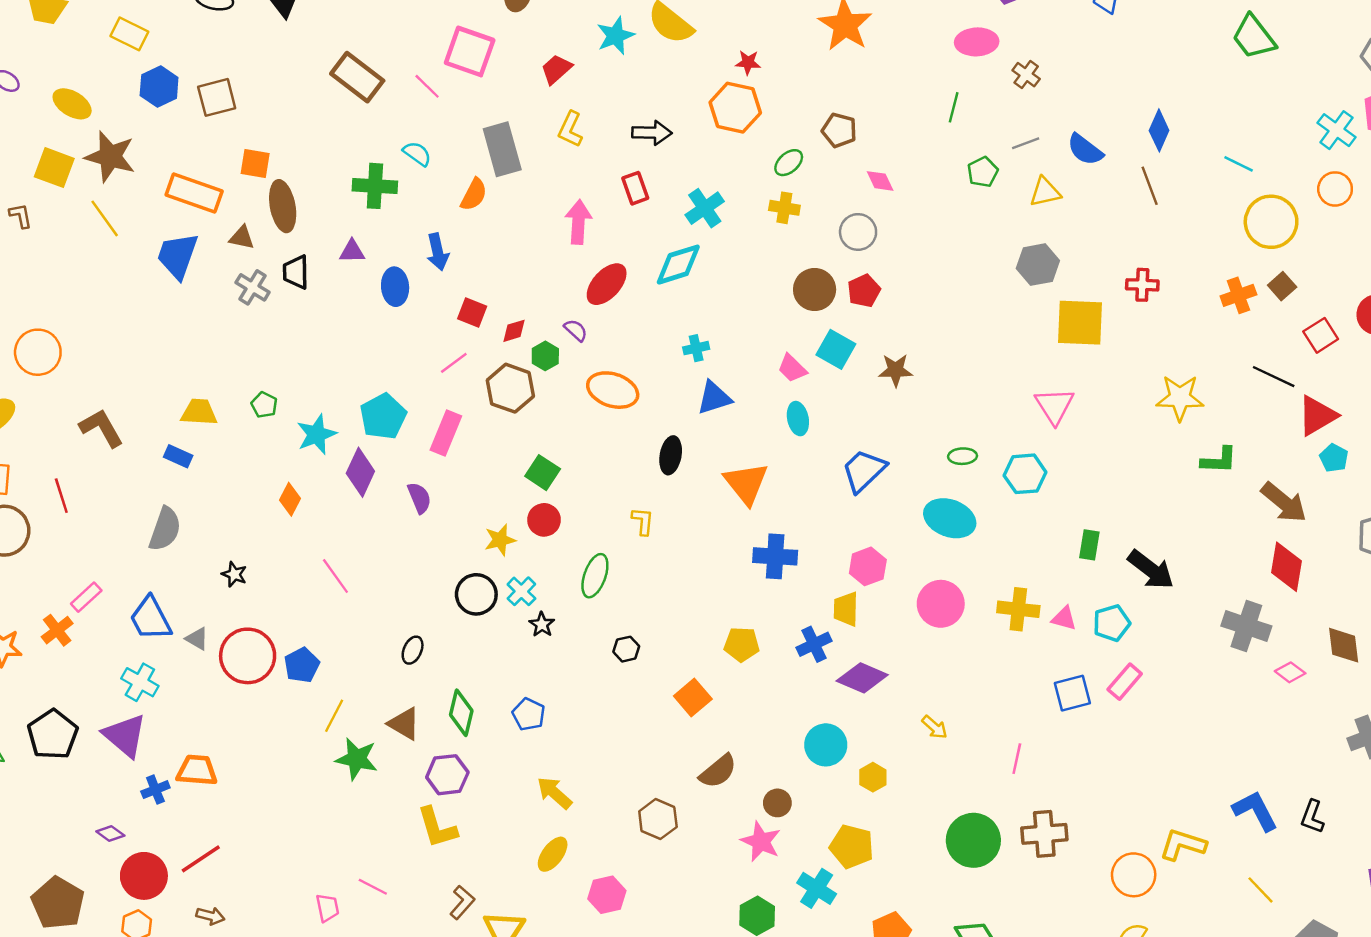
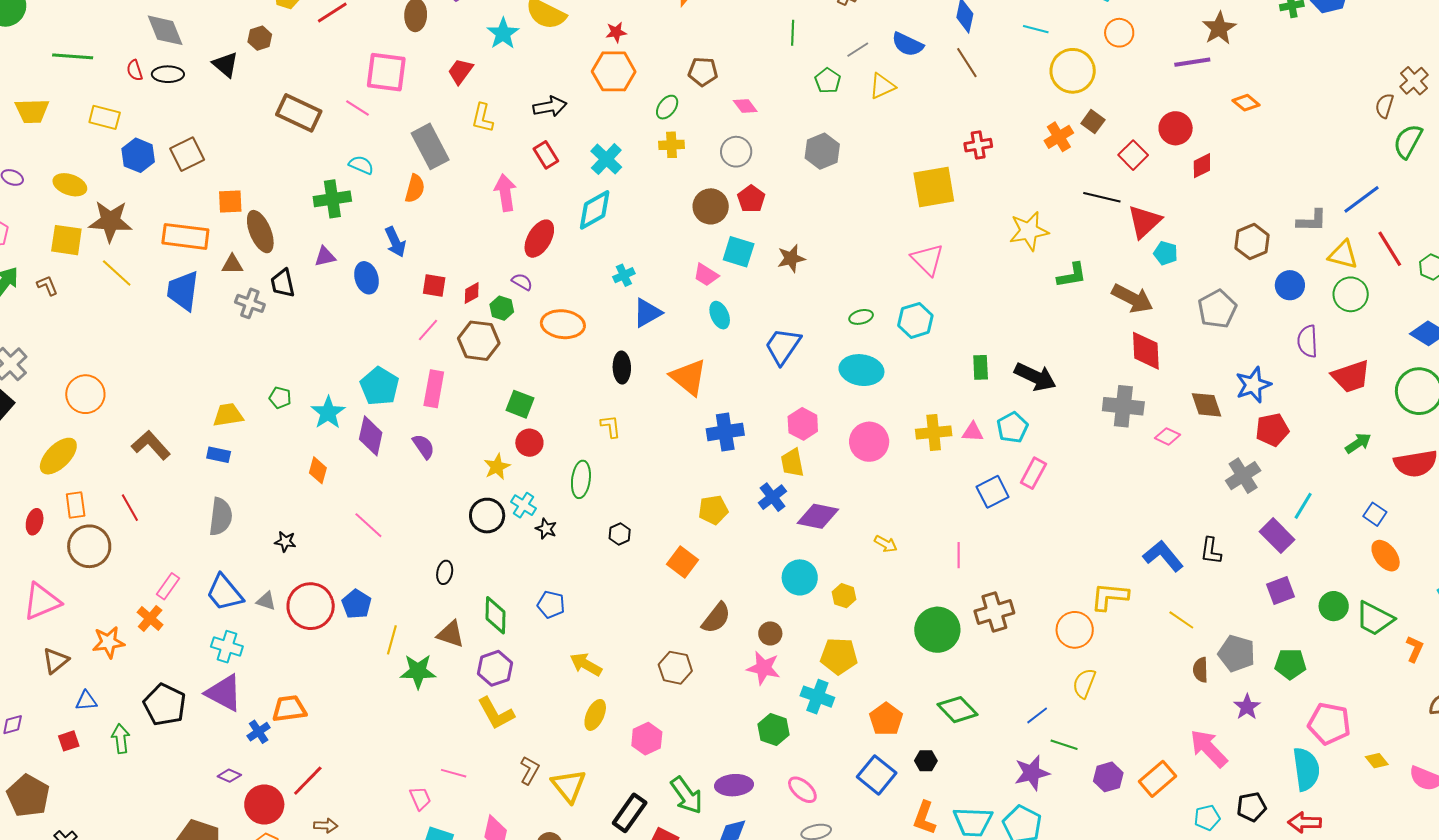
gray hexagon: (1038, 265) -> (822, 151), moved

